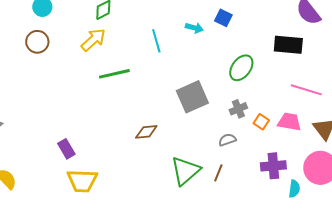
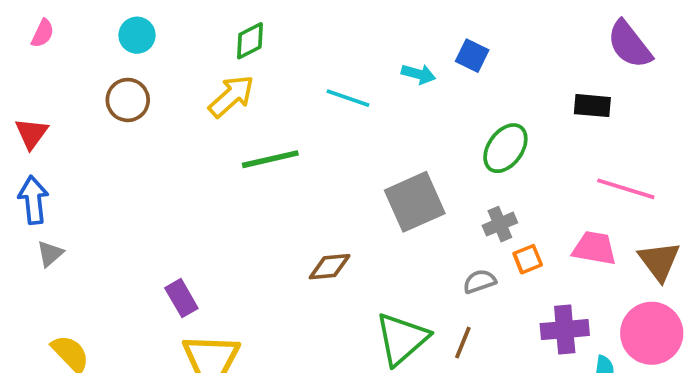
cyan line: (156, 41) -> (348, 98), turned -55
black rectangle: (288, 45) -> (592, 106), size x0.7
orange square: (261, 122) -> (528, 259), moved, turned 35

